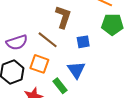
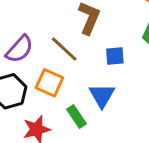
purple semicircle: (17, 42) -> (19, 49), turned -35

